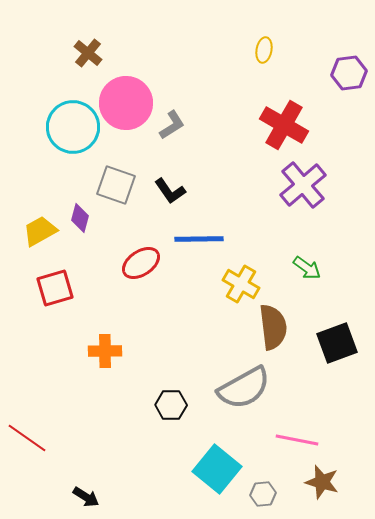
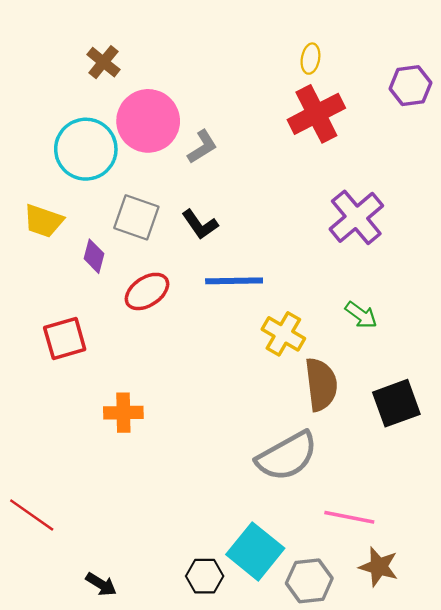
red cross: (284, 125) -> (316, 114), moved, turned 33
yellow trapezoid: (40, 231) -> (43, 221), moved, turned -132
red ellipse: (141, 263) -> (147, 291), moved
black hexagon: (171, 405) -> (205, 576), moved
gray hexagon: (263, 494) -> (309, 581), size x1.5

